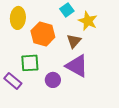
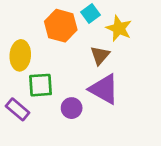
yellow ellipse: (18, 18) -> (20, 55), moved
orange hexagon: (43, 34) -> (61, 26), moved

